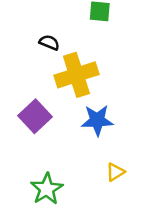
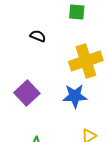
yellow cross: (76, 75) -> (86, 61), moved

